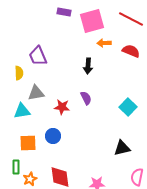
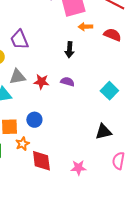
purple semicircle: (86, 98) -> (67, 82), turned -48
red star: (62, 107) -> (41, 82), moved
orange star: (30, 179) -> (22, 144), moved

